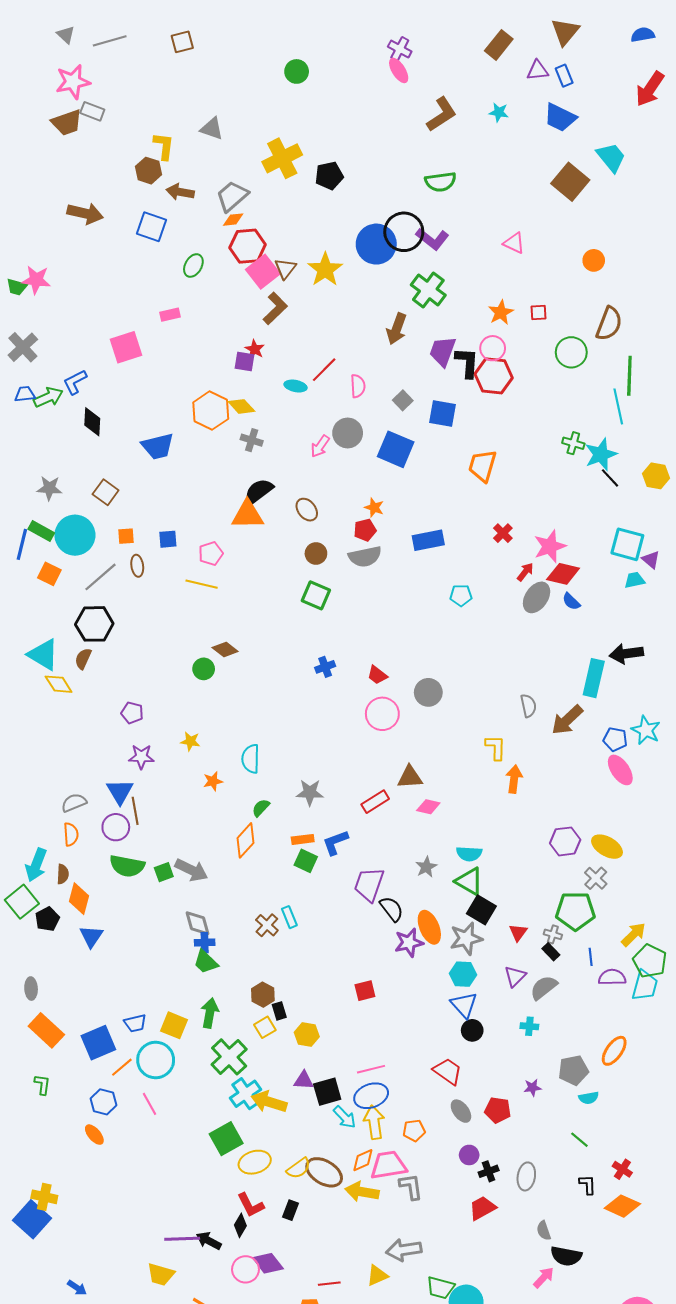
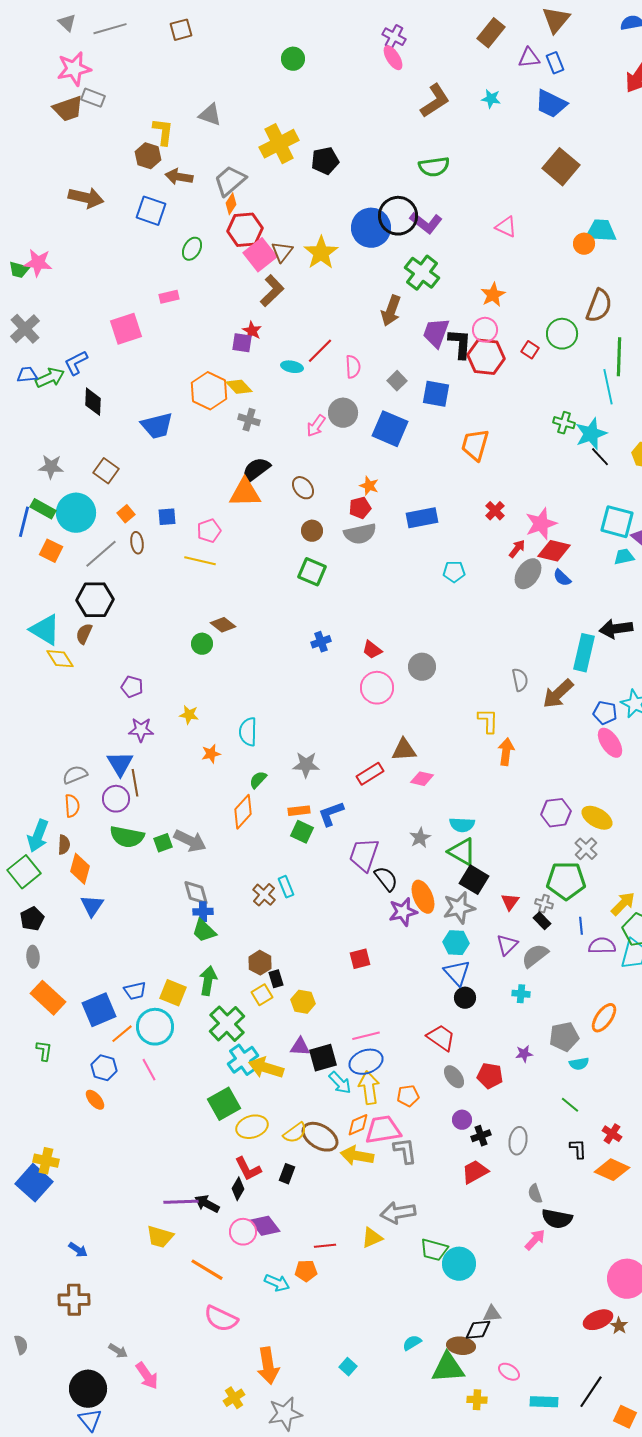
cyan trapezoid: (611, 157) -> (601, 231), moved, turned -48
orange diamond: (233, 220) -> (231, 204), turned -50
red square: (539, 312) -> (530, 350), moved, turned 36
orange square: (126, 536) -> (126, 514), turned -36
black pentagon: (47, 919) -> (32, 919), moved

